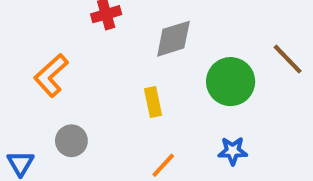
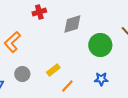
yellow rectangle: (153, 102) -> (53, 70), moved, turned 64

